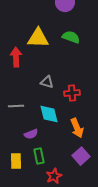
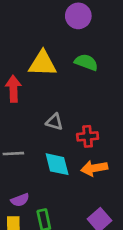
orange arrow: (77, 128) -> (94, 168), moved, turned 102
purple semicircle: (31, 134) -> (20, 200), moved

